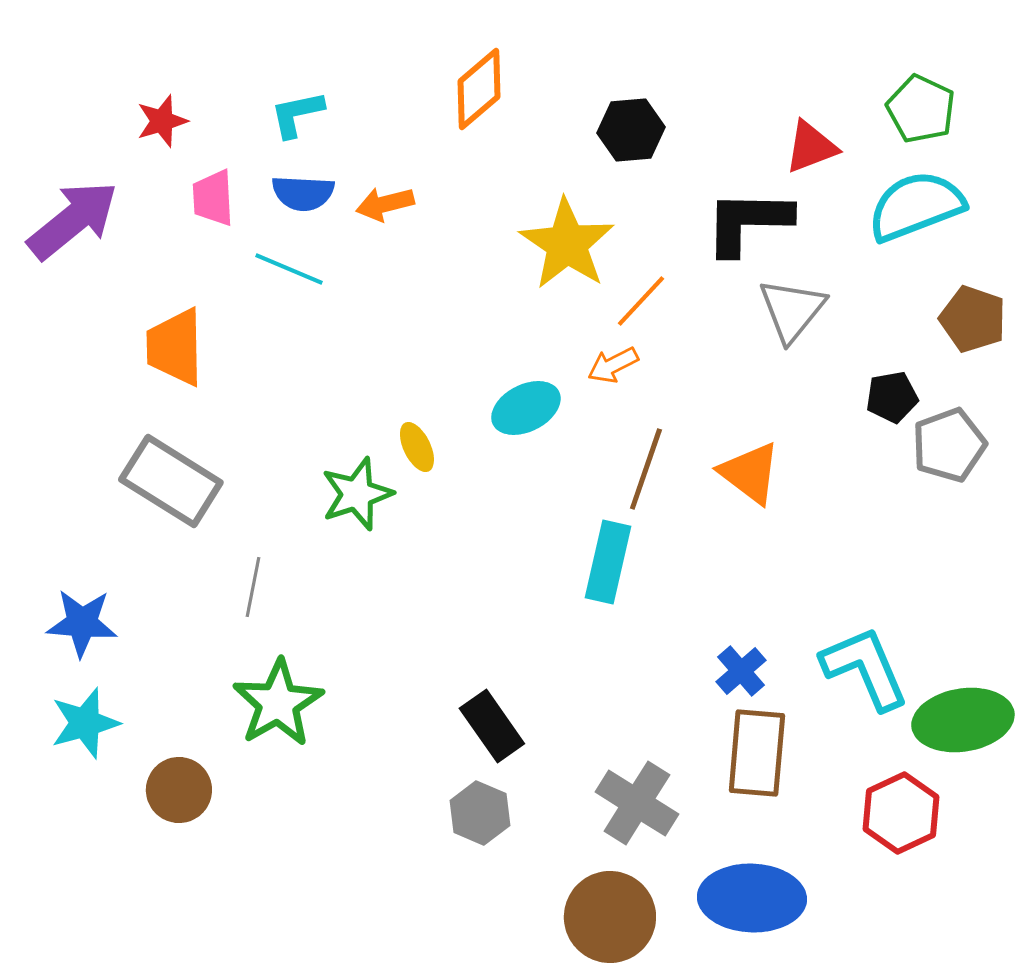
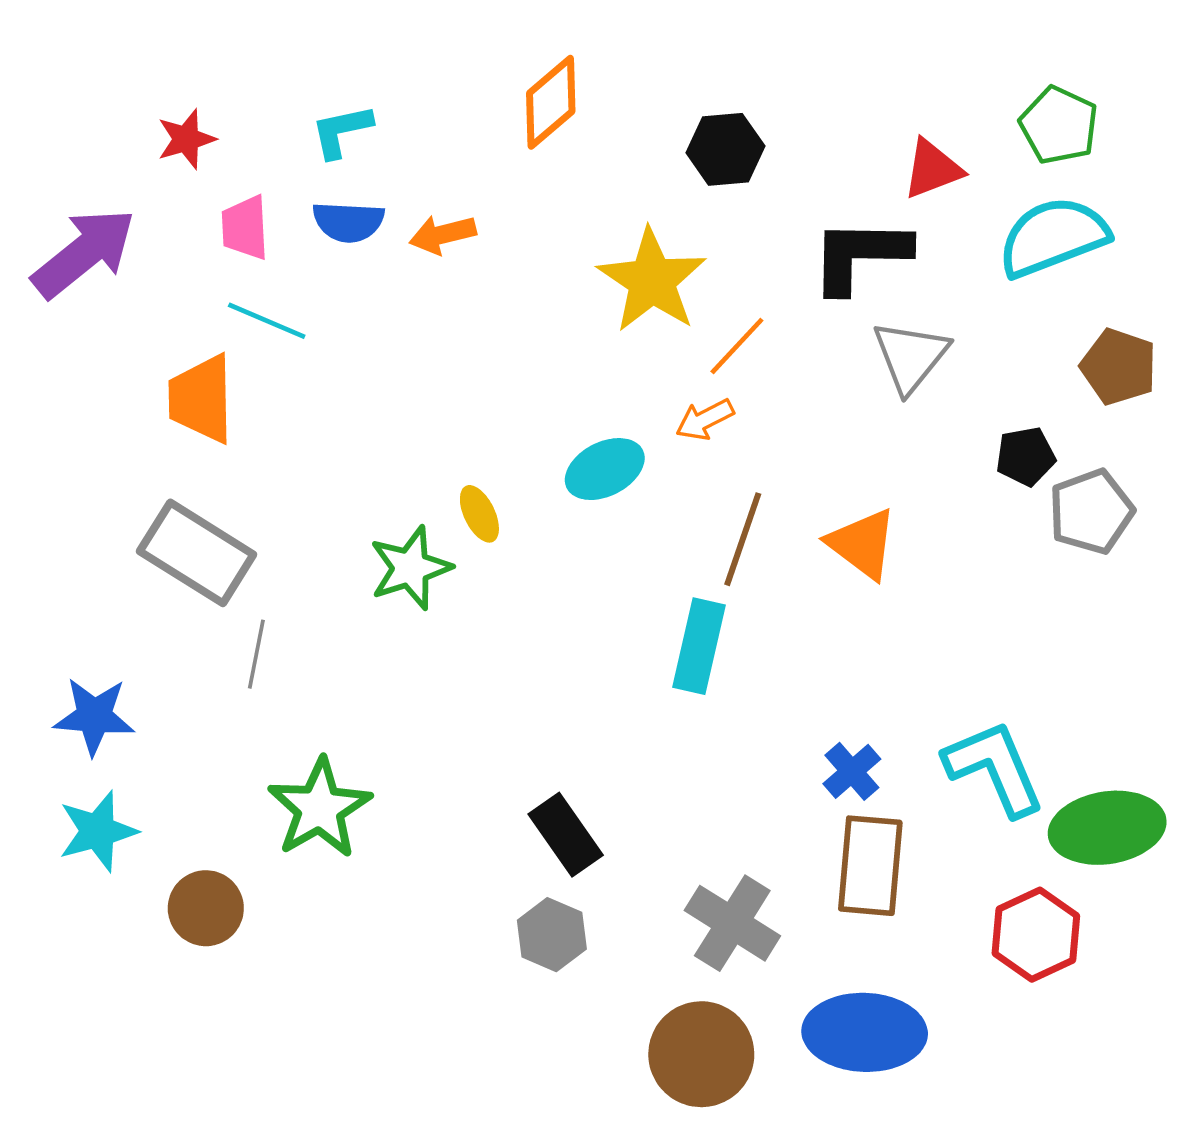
cyan line: (289, 269) -> (267, 321), moved
gray line: (253, 587) -> (256, 654), moved

